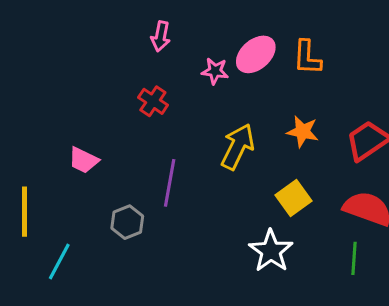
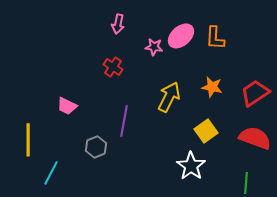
green line: (354, 258) -> (246, 183), moved

